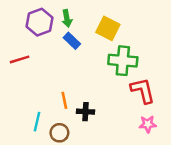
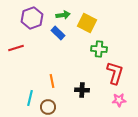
green arrow: (67, 18) -> (63, 15), moved, turned -88
green cross: (123, 61) -> (99, 49), size x0.7
red L-shape: (143, 91) -> (115, 73), turned 30
black cross: (86, 112) -> (82, 90), moved

